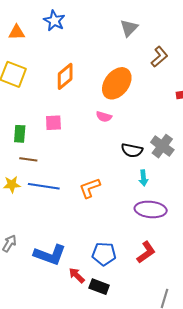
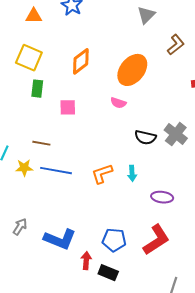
green rectangle: (20, 134) -> (37, 89), moved
cyan arrow: (143, 178) -> (132, 173), moved
purple ellipse: (151, 209) -> (162, 197), size x0.7
red L-shape: (146, 252) -> (156, 240), size x1.4
red arrow: (77, 275) -> (86, 261), turned 48

